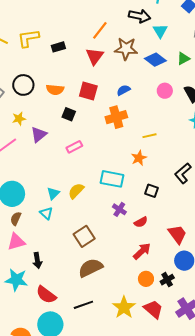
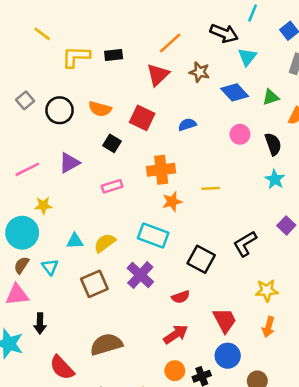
yellow L-shape: (28, 38) -> (76, 57), moved
brown star: (126, 49) -> (200, 72), size x0.7
black circle: (23, 85) -> (60, 110), moved
orange cross: (116, 117) -> (161, 170), moved
yellow star: (19, 119) -> (43, 205), moved
orange star: (139, 158) -> (172, 202), moved
black square: (152, 191) -> (201, 259), size x1.5
cyan triangle: (53, 193) -> (75, 241), turned 32
purple cross: (119, 209) -> (140, 275), moved, size x1.5
cyan triangle: (46, 213) -> (50, 267), moved
brown square: (84, 236) -> (94, 284), moved
red semicircle: (46, 295) -> (62, 368), moved

